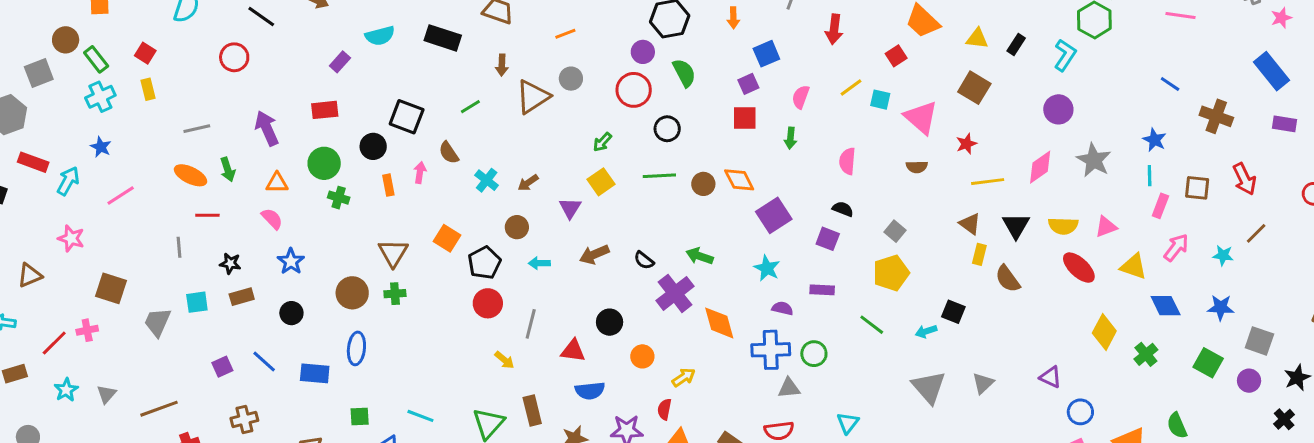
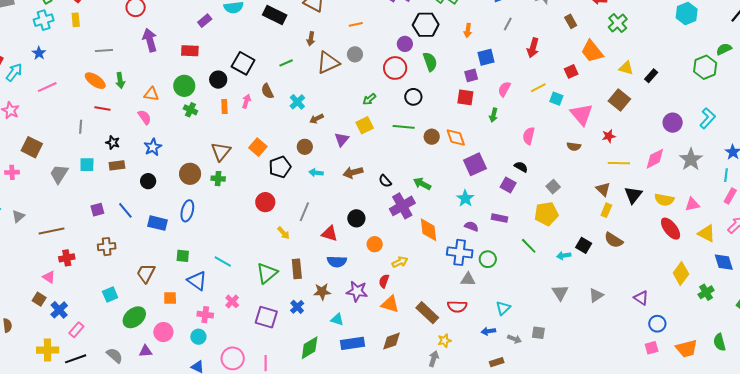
cyan L-shape: (1065, 55) -> (708, 118), moved
purple arrow: (267, 128) -> (150, 40), moved
cyan cross: (487, 180) -> (297, 102), moved
brown semicircle: (1008, 279) -> (614, 240), moved, turned -30
red circle: (488, 303) -> (265, 202), moved
gray triangle: (929, 387) -> (560, 293), size x0.7

